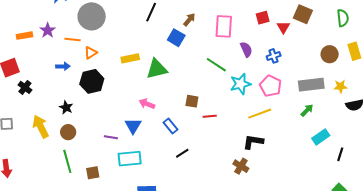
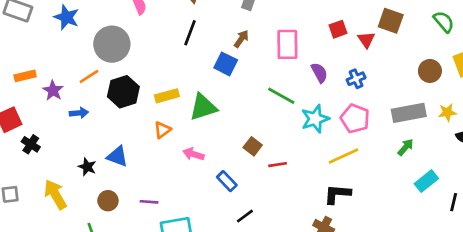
green semicircle: (343, 18) -> (444, 22), turned -30
purple star: (48, 30) -> (53, 91), moved
orange line: (72, 40) -> (89, 77), turned -35
orange triangle: (91, 53) -> (162, 130), moved
black hexagon: (92, 81) -> (123, 92), moved
brown square: (192, 101) -> (253, 146), turned 32
blue triangle: (133, 126) -> (117, 156), moved, turned -36
brown circle: (68, 132) -> (108, 201), moved

